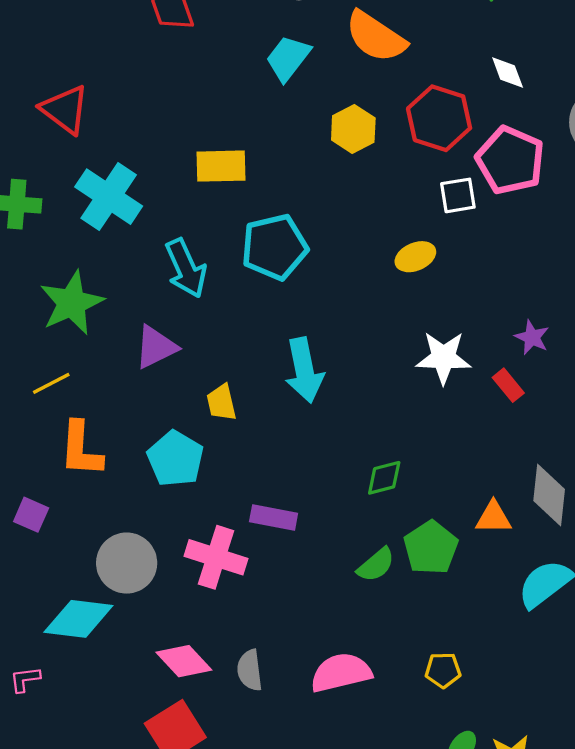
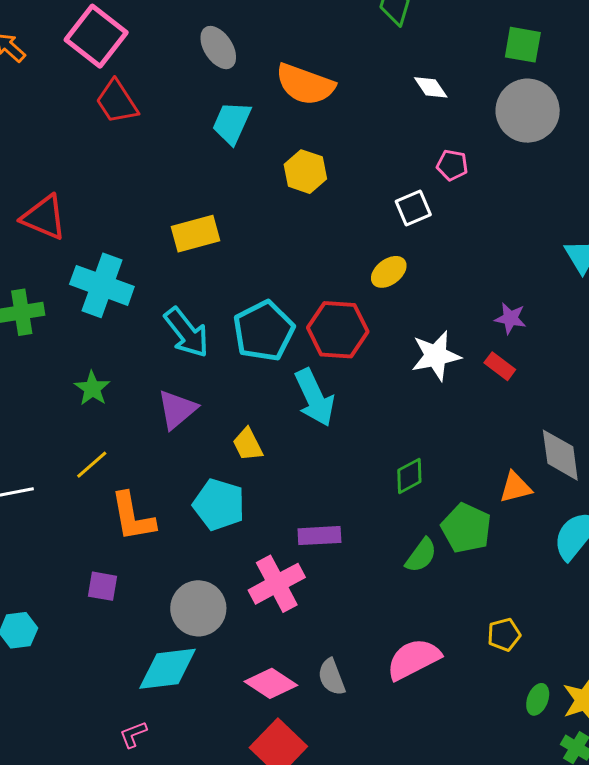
red hexagon: (439, 118) -> (338, 330), moved
pink pentagon: (510, 160) -> (452, 165), size x0.5
cyan pentagon: (275, 247) -> (264, 331), moved
green star: (72, 303) -> (92, 388), size x0.6
pink cross: (216, 557) -> (277, 584), turned -32

